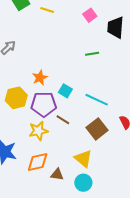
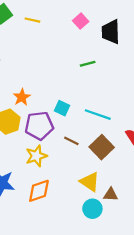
orange star: (40, 78) -> (22, 97), moved
brown line: (63, 120) -> (71, 141), moved
brown triangle: (57, 174) -> (111, 195), moved

